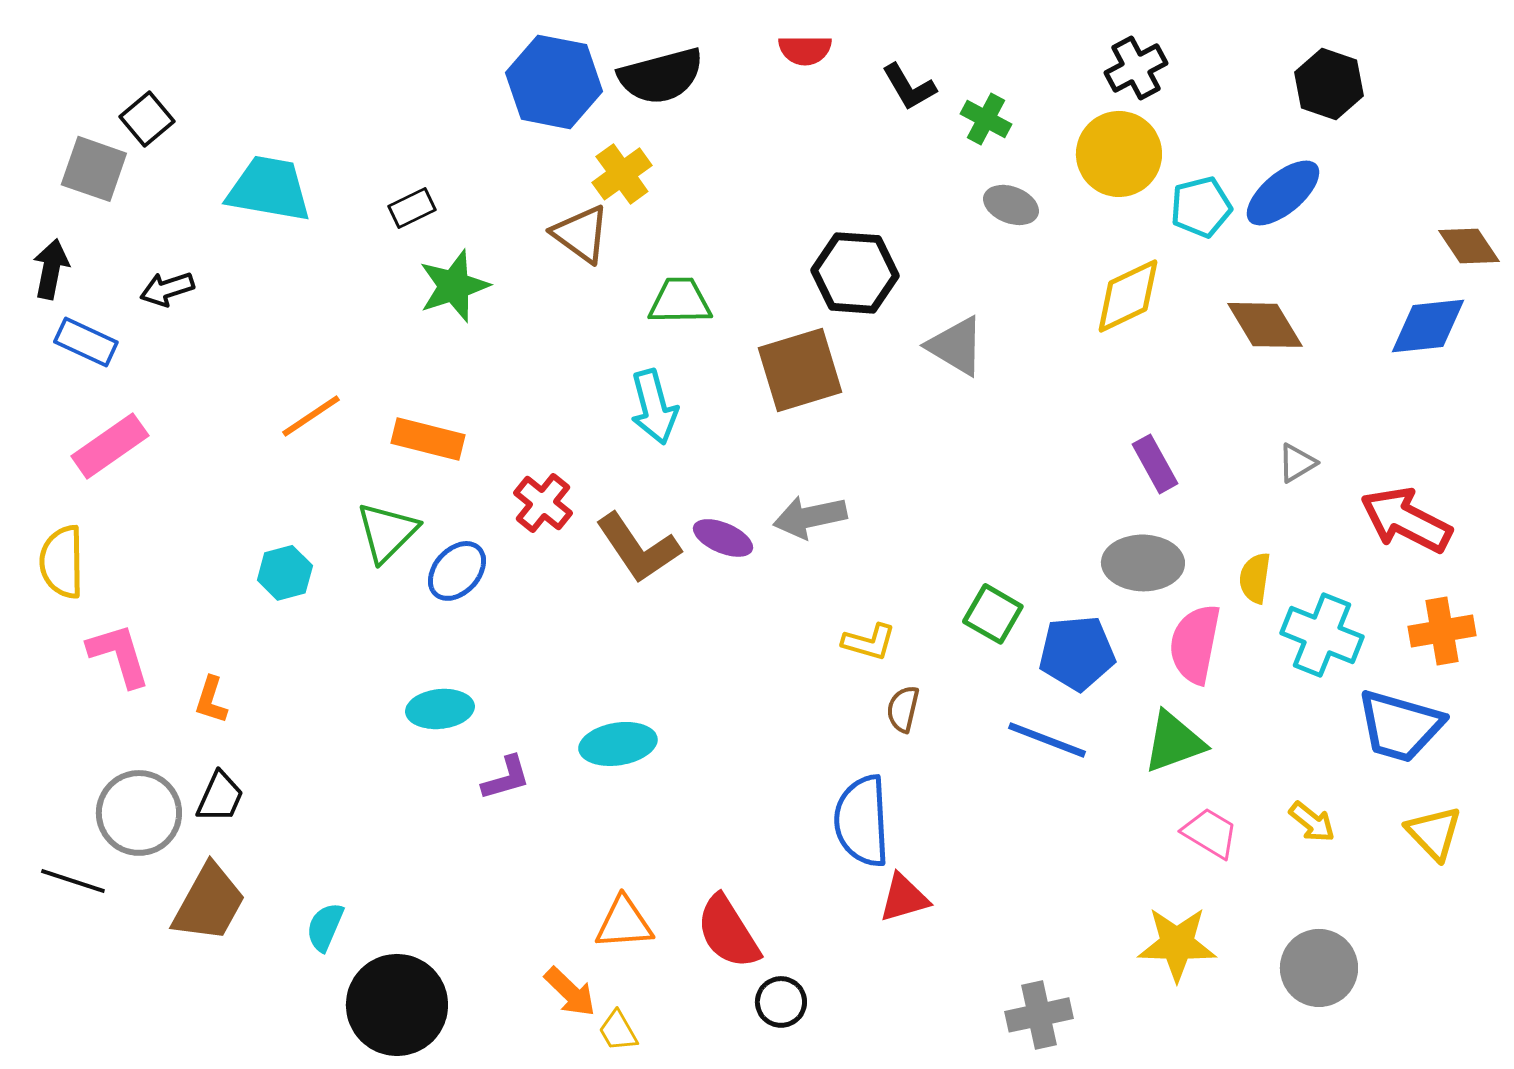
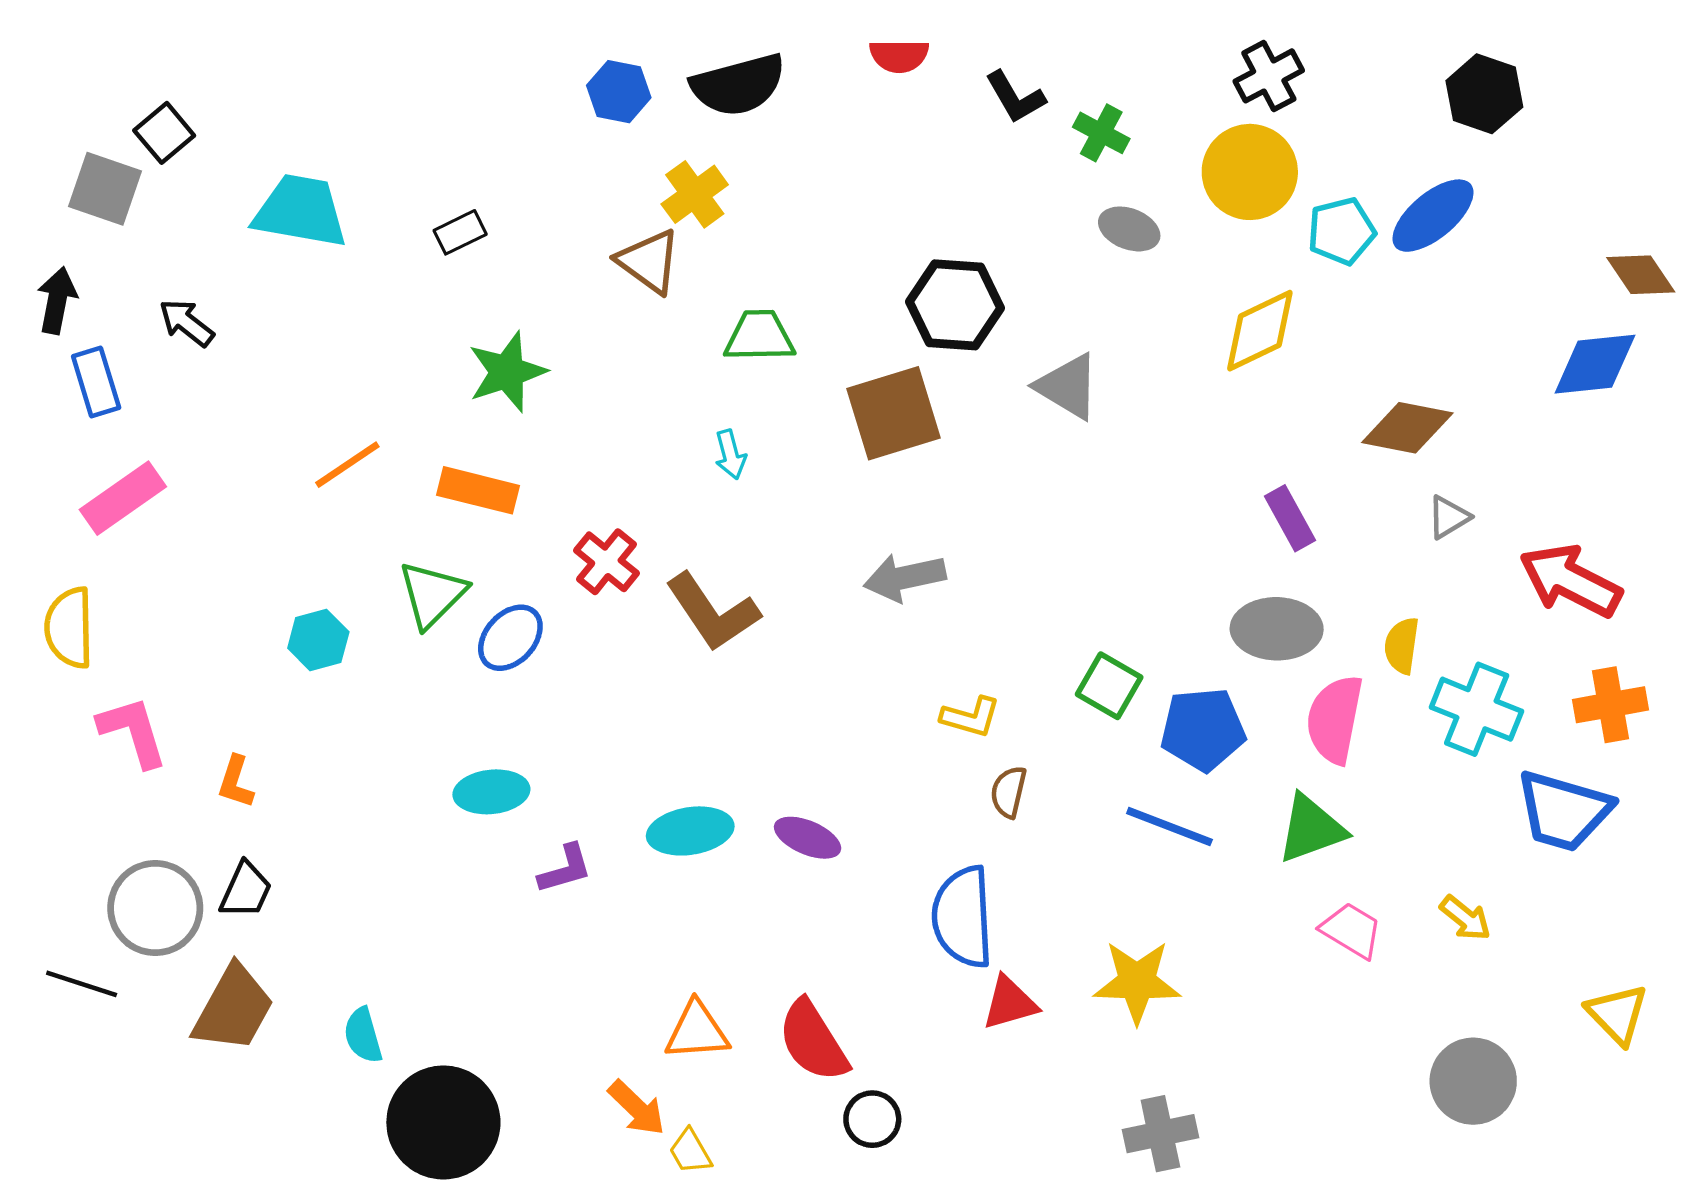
blue hexagon: (554, 82) -> (619, 92), size x0.6
green star: (454, 286) -> (507, 372), moved
black arrow: (167, 289) -> (187, 323), turned 56
brown diamond: (1265, 325) -> (1407, 428), moved, turned -48
blue rectangle: (86, 342) -> (96, 382), turned 48
cyan arrow: (654, 407) -> (730, 455), size x0.6
purple ellipse: (723, 538) -> (808, 838), moved
yellow triangle: (1434, 833) -> (1617, 1014), moved
cyan semicircle: (325, 927) -> (363, 1035), turned -39
yellow star: (1177, 944) -> (1137, 982), moved

